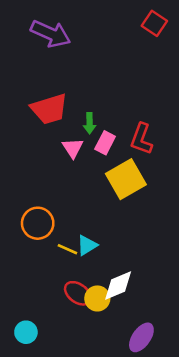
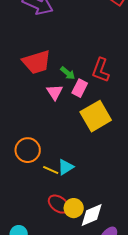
green arrow: (90, 123) -> (68, 73), turned -49
red L-shape: (141, 139) -> (101, 70), moved
white diamond: (118, 285) -> (92, 215), moved

